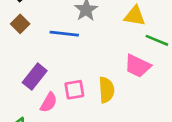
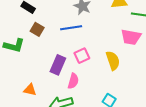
pink square: (74, 90) -> (82, 56), moved

